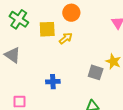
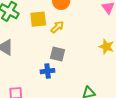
gray square: (96, 72) -> (57, 54), moved

